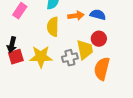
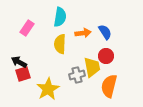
blue semicircle: (98, 15) -> (105, 32), turned 42
black arrow: (12, 45) -> (19, 62), turned 105
yellow star: (41, 57) -> (48, 89), moved, turned -30

